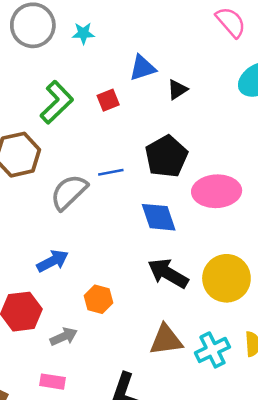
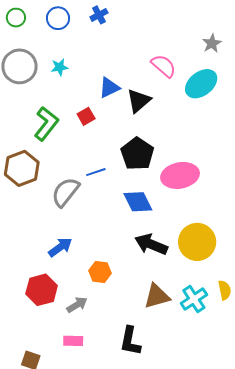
pink semicircle: (231, 22) -> (164, 66), moved
black triangle: (177, 90) -> (139, 101), size x1.5

